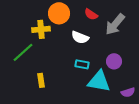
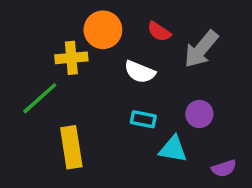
yellow rectangle: (41, 80) -> (71, 147), size x1.6
cyan triangle: (99, 81) -> (173, 149), size x0.7

